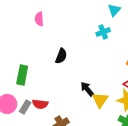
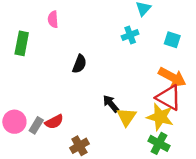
green rectangle: (22, 75) -> (22, 43), moved
red semicircle: (40, 104) -> (54, 122), turned -35

